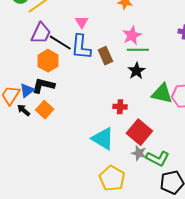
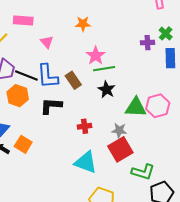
pink triangle: (82, 22) -> (47, 42), moved
black L-shape: (43, 85) -> (51, 106), moved
red cross: (120, 107) -> (85, 126), moved
red square: (139, 132) -> (120, 149), turned 30
gray star: (139, 153) -> (119, 130), moved

